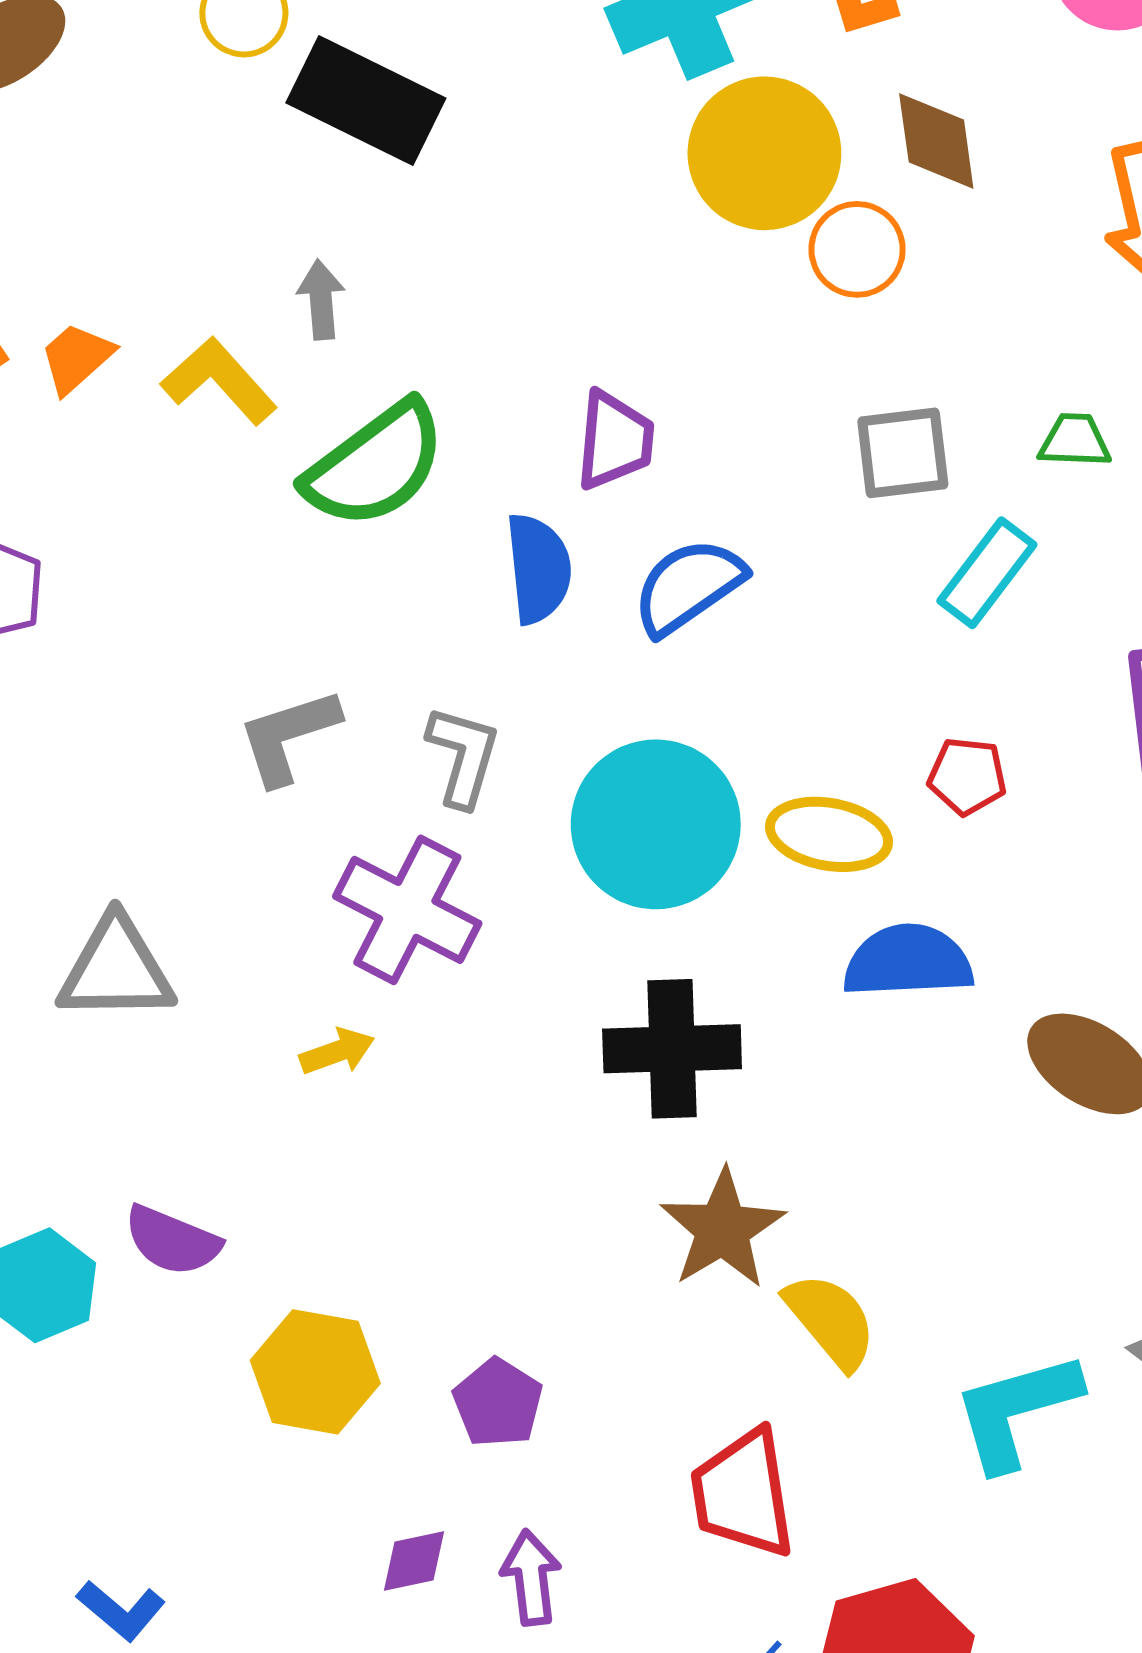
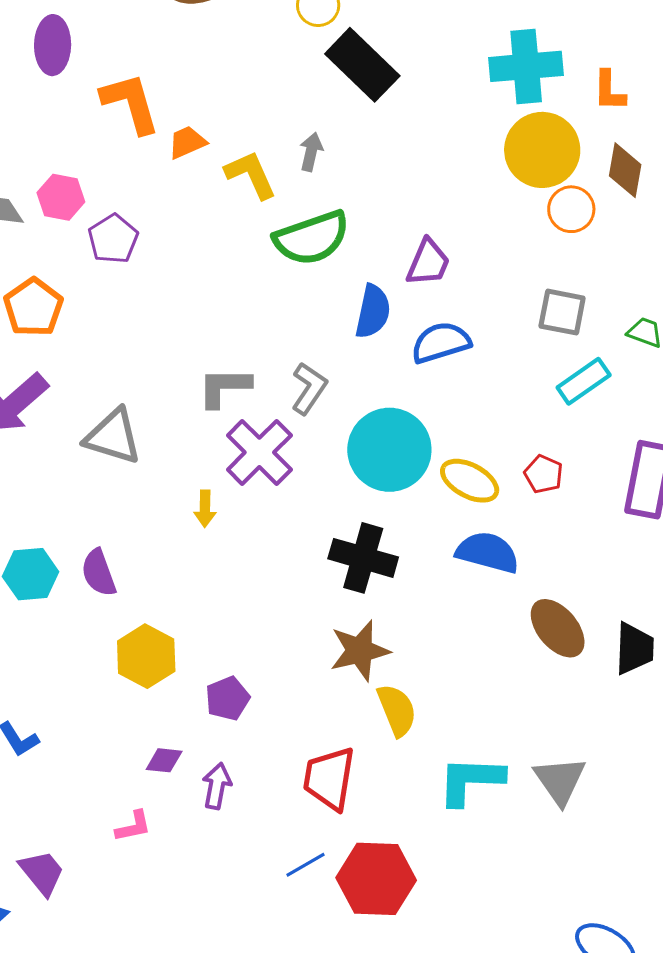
gray L-shape: (288, 736) -> (224, 387), moved
yellow arrow: (337, 1052) -> (205, 509), turned 93
purple semicircle: (172, 1241) -> (99, 573), turned 30

